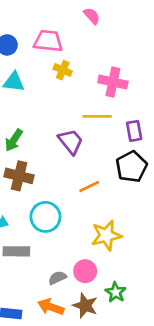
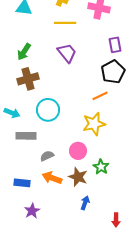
yellow line: (97, 116) -> (65, 23), moved
brown cross: (19, 176) -> (28, 79), turned -30
orange line: (89, 186) -> (100, 96), moved
gray semicircle: (57, 278) -> (47, 156), moved

